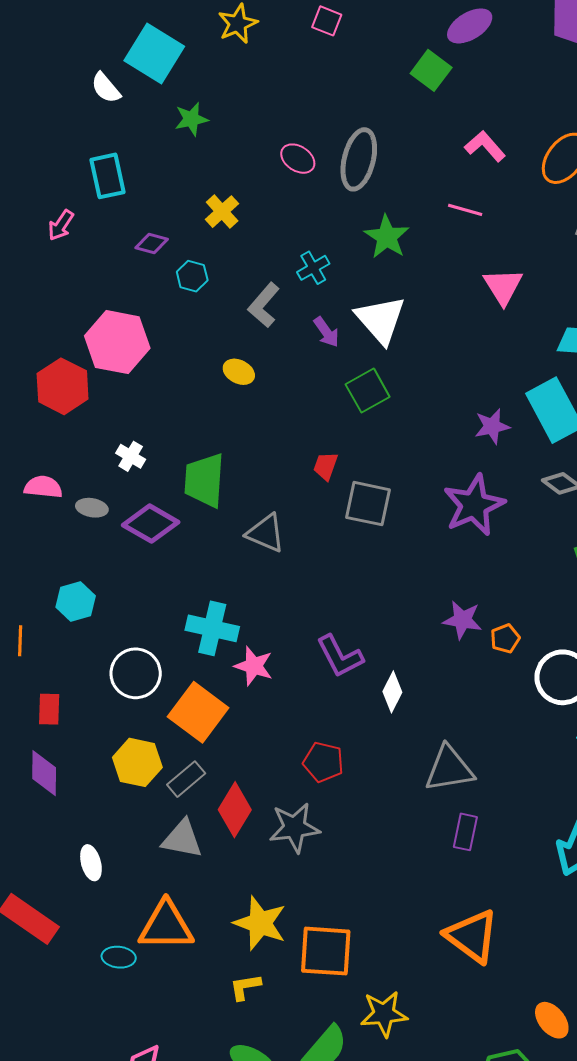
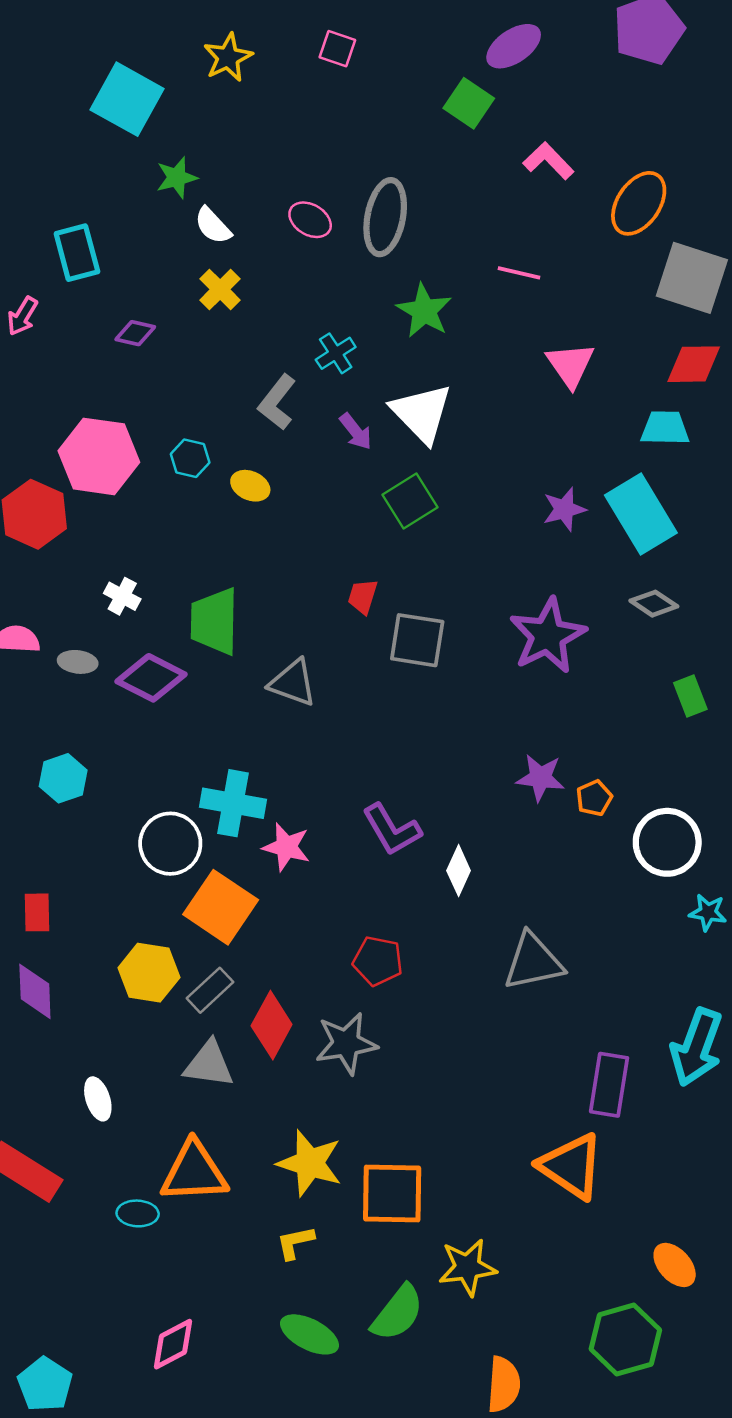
white semicircle: (106, 88) -> (213, 226), moved
pink L-shape: (485, 146) -> (548, 161), moved
cyan hexagon: (192, 276) -> (190, 458), moved
purple star: (492, 426) -> (564, 509), moved
white circle: (136, 673) -> (170, 844), moved
purple rectangle: (465, 832) -> (609, 1085), moved, size x1.4

